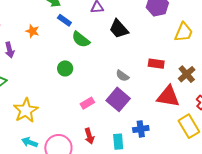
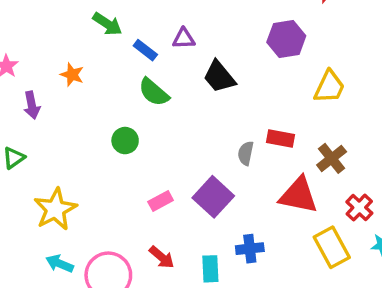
blue rectangle: (64, 20) -> (145, 50), moved
gray semicircle: (122, 76) -> (246, 153), moved, turned 64
red arrow: (89, 136) -> (162, 257), turned -35

